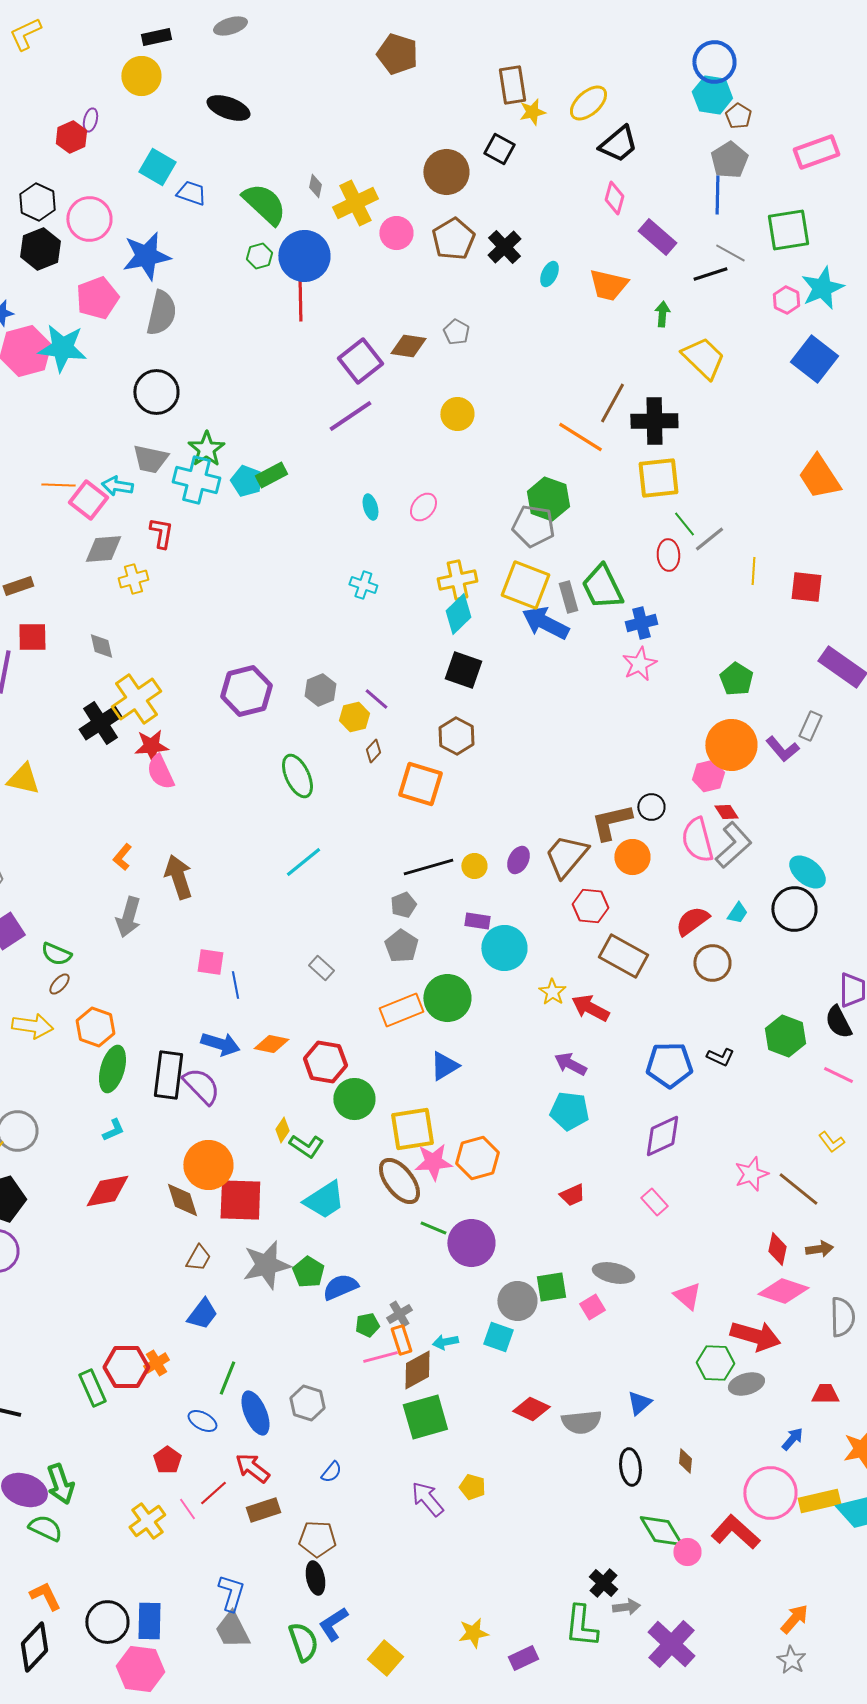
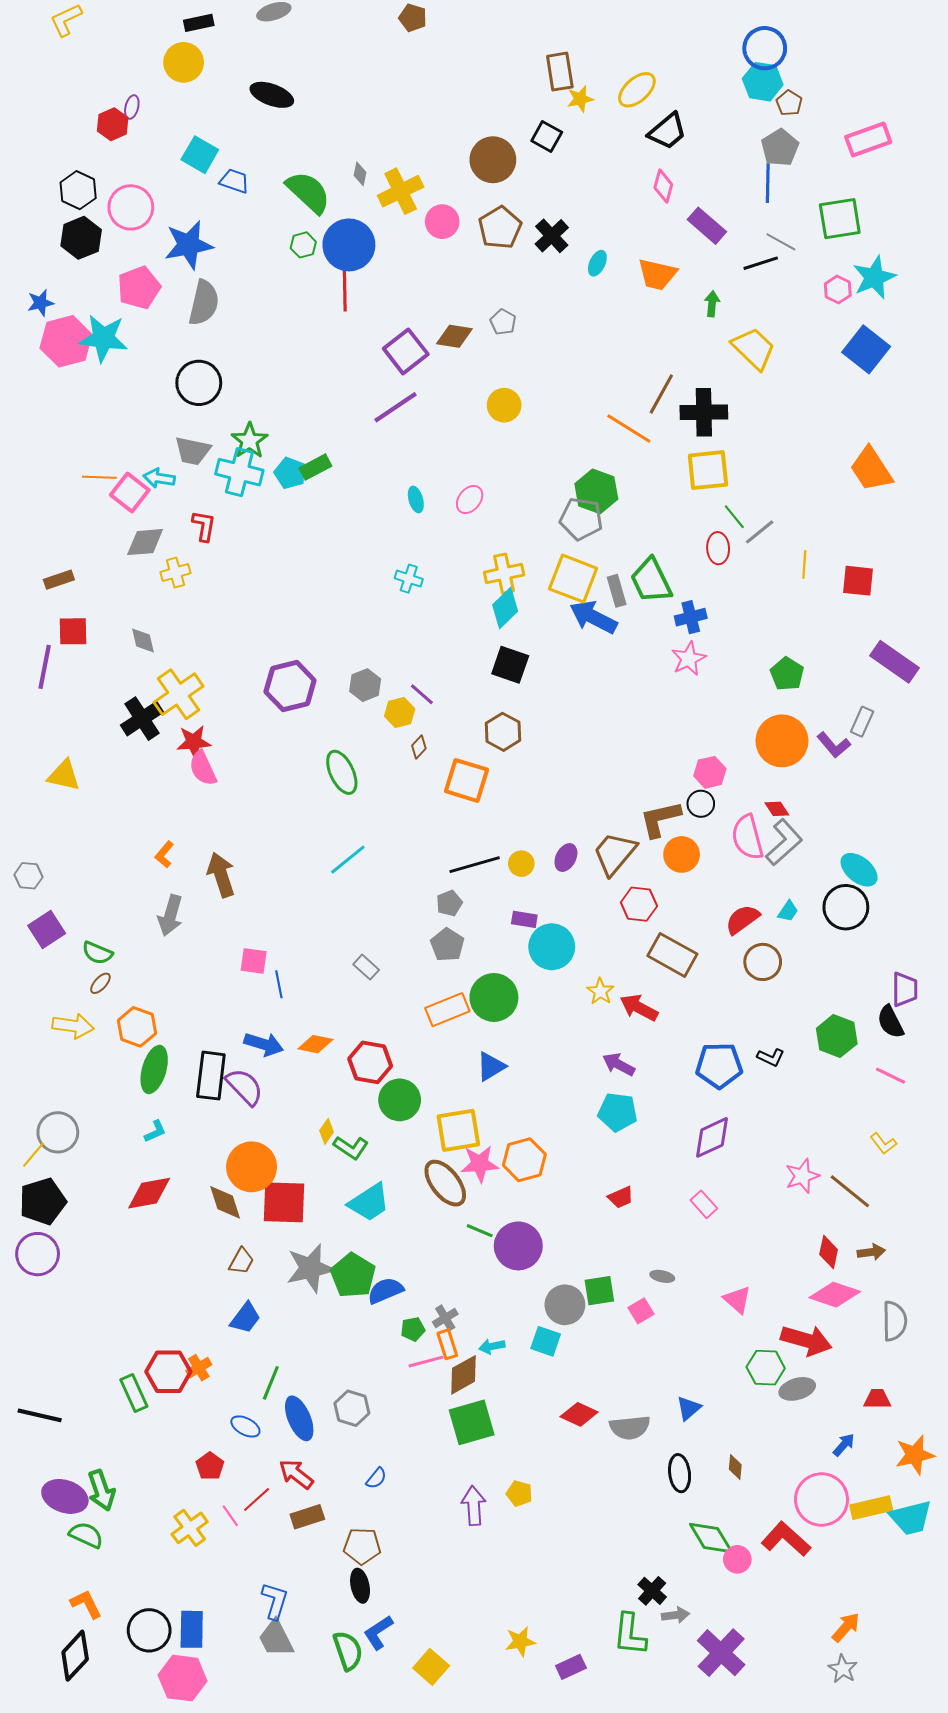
brown pentagon: (397, 54) -> (413, 18), moved, size x0.7
pink hexagon: (708, 776) -> (710, 772), moved
green pentagon: (308, 1272) -> (353, 1275), size x1.4
gray ellipse: (613, 1273) -> (662, 1276), size x0.6
purple arrow: (427, 1499) -> (474, 1506), turned 36

